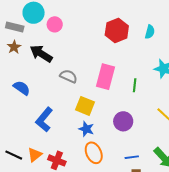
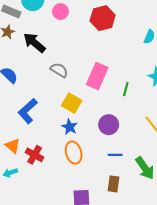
pink circle: (55, 24) -> (60, 12), moved
red hexagon: (117, 30) -> (103, 18), moved
orange triangle: (35, 155) -> (13, 146), turned -49
blue line: (132, 157) -> (115, 155), moved

